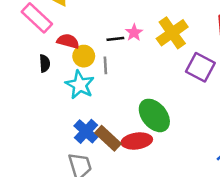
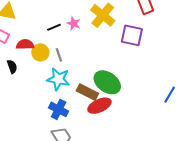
black line: (115, 39) -> (54, 27), moved
cyan star: (80, 85) -> (58, 79), moved
brown rectangle: (108, 138) -> (87, 92), moved

